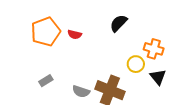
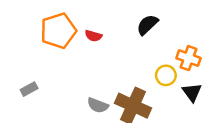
gray rectangle: (46, 81) -> (29, 89), moved

